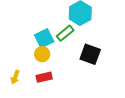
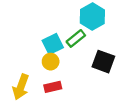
yellow arrow: (15, 77) -> (21, 87), size x1.6

